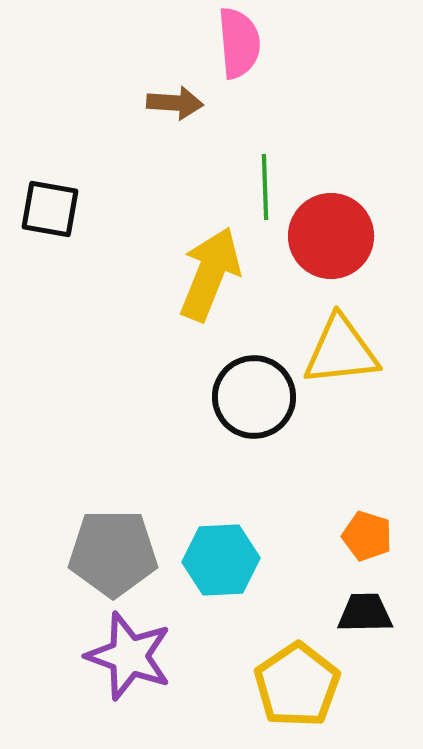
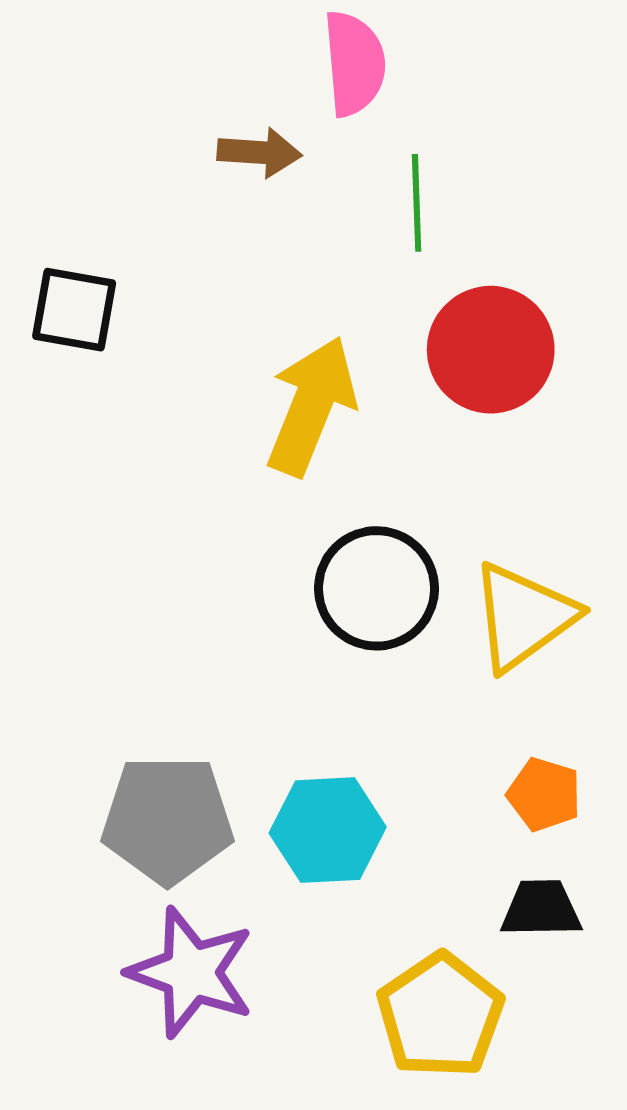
green line: (265, 187) -> (417, 203), moved
yellow triangle: (341, 351) -> (523, 617), moved, turned -30

